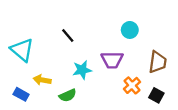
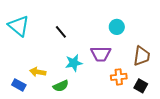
cyan triangle: (22, 50) -> (19, 26), moved
orange cross: (132, 85) -> (119, 77), turned 35

